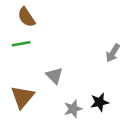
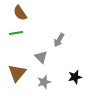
gray arrow: (113, 53) -> (59, 40), moved
gray star: (73, 109) -> (44, 82), moved

